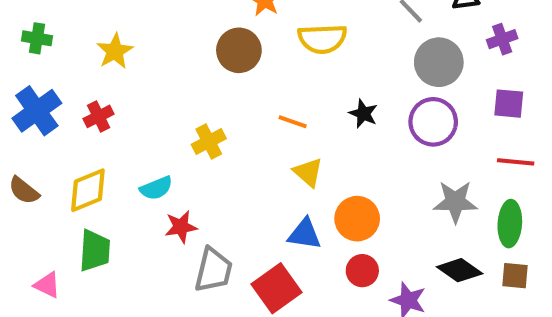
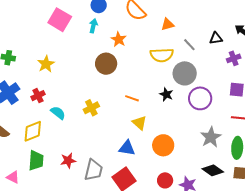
yellow semicircle: (322, 39) -> (162, 55), moved
gray circle: (439, 62) -> (185, 73), moved
cyan semicircle: (156, 188) -> (58, 113), moved, turned -119
gray star: (455, 202) -> (211, 137), turned -30
red star: (181, 227) -> (68, 160), moved
blue triangle: (305, 234) -> (127, 148), moved
red circle: (362, 271) -> (165, 180), moved

